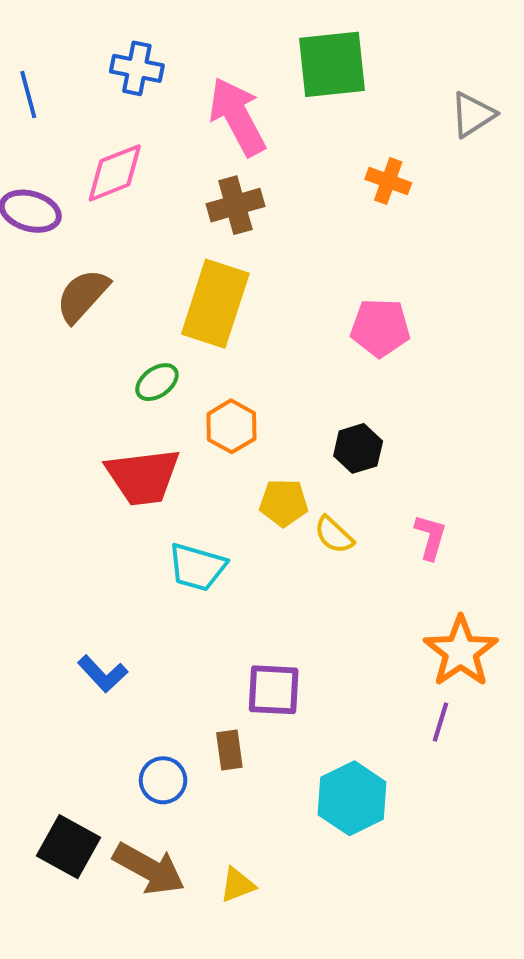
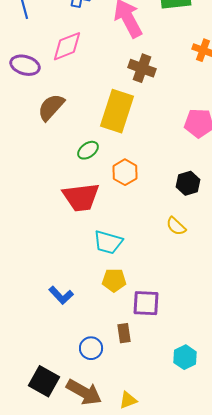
brown cross: (235, 205) -> (142, 68), moved, turned 36
yellow pentagon: (284, 503) -> (114, 280), moved
cyan hexagon: (352, 798) -> (185, 357), size x0.7

